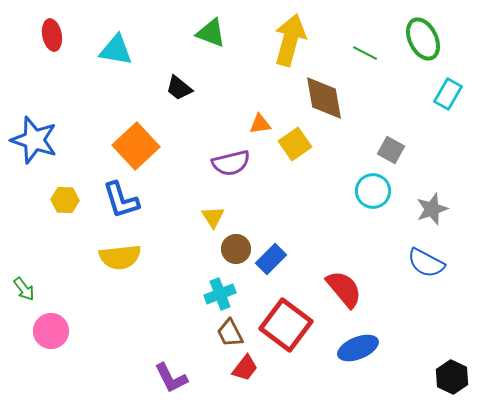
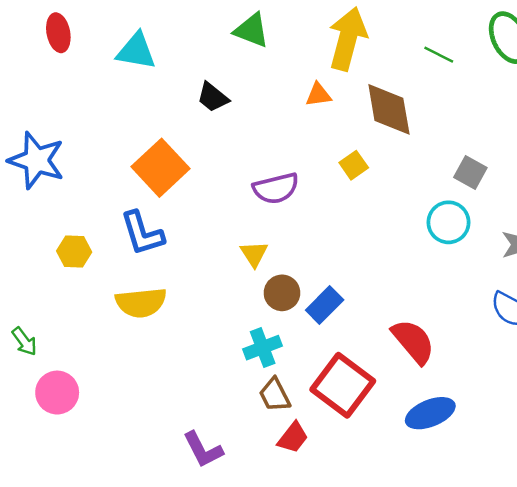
orange triangle: (260, 124) -> (318, 95), moved
yellow square: (295, 144) -> (354, 165), size x0.7
yellow hexagon: (65, 200) -> (74, 252), moved

